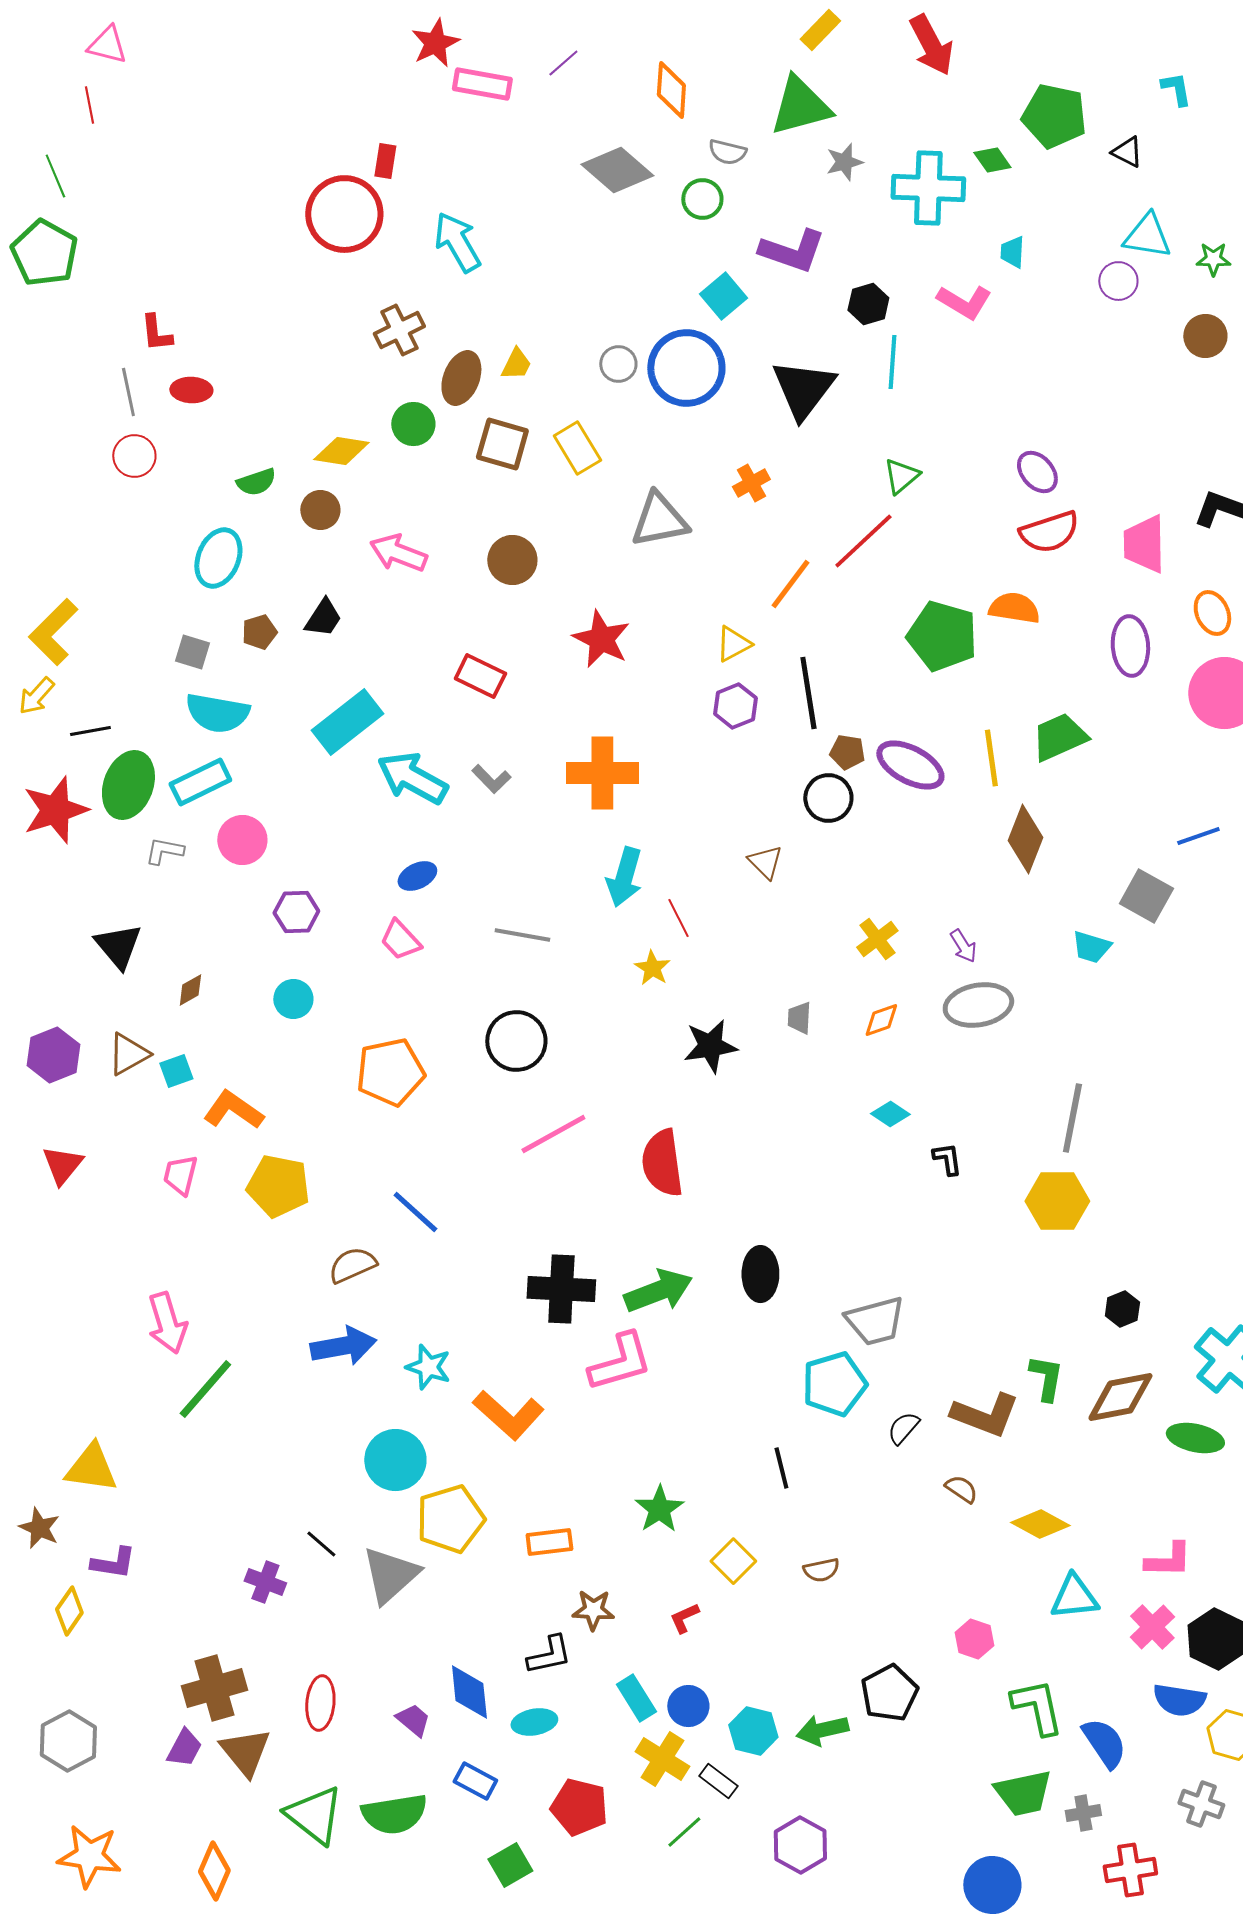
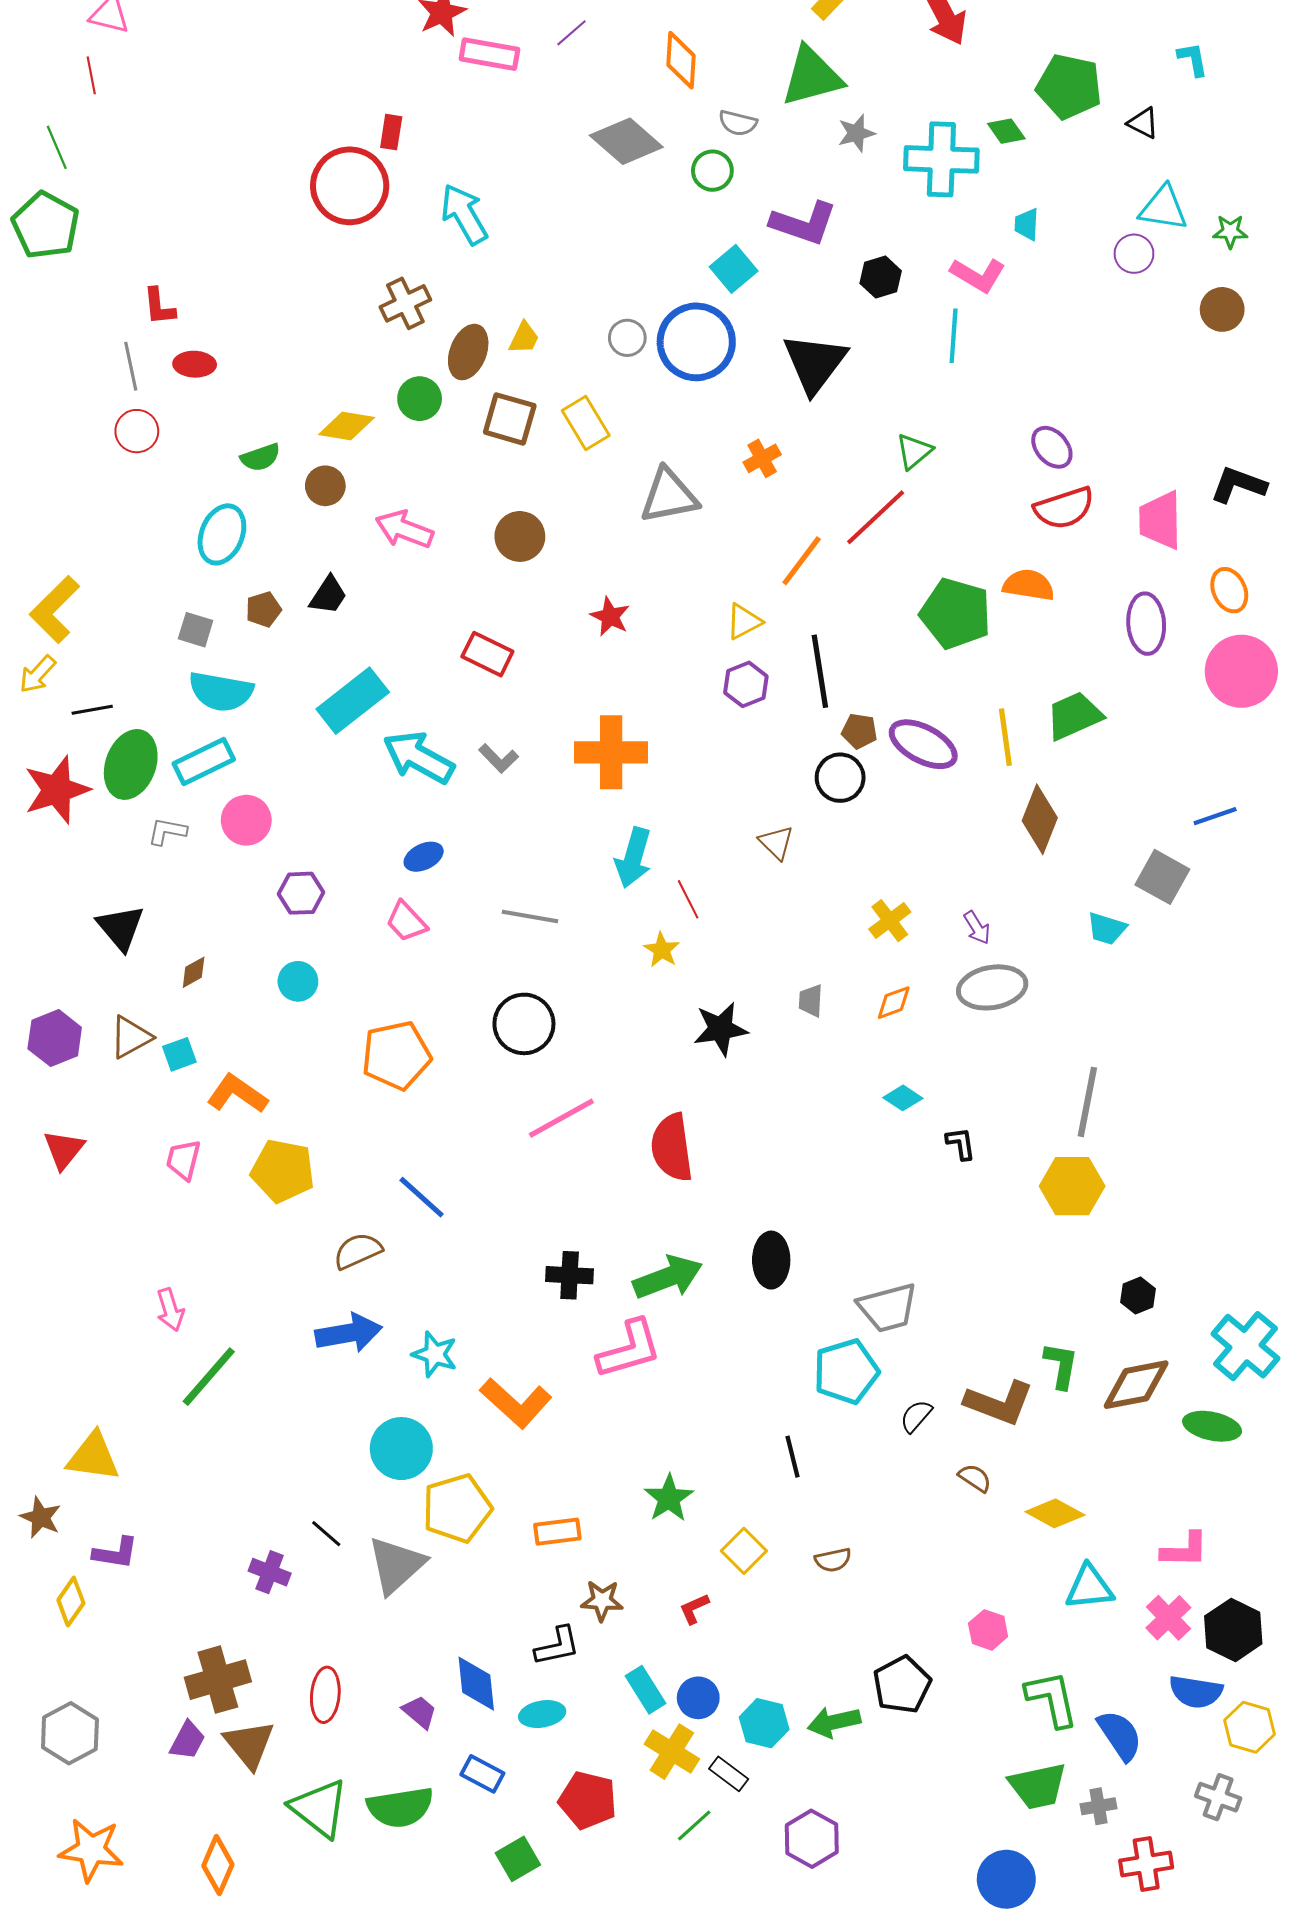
cyan line: (892, 362) -> (954, 336), moved
red star: (601, 639) -> (610, 617), size x0.7
black cross: (561, 1289) -> (570, 1275), size x0.7
pink arrow: (167, 1323) -> (170, 1310), size x0.7

